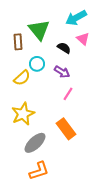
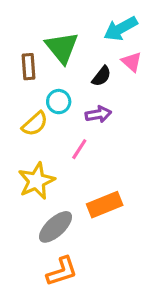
black semicircle: (64, 48) -> (102, 76), turned 96
purple arrow: (62, 72) -> (98, 114), turned -42
pink line: (68, 94) -> (79, 149), moved
orange rectangle: (66, 129) -> (105, 205), turned -75

